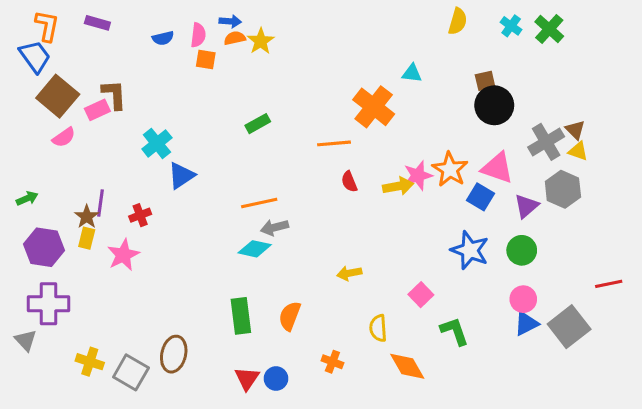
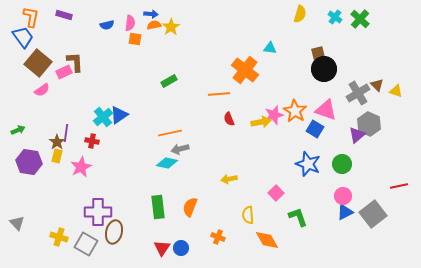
cyan cross: (157, 143) -> (103, 117), moved
yellow triangle: (578, 151) -> (396, 91), moved
purple triangle: (526, 206) -> (357, 135), moved
red cross: (140, 215) -> (92, 141), turned 32
purple cross: (49, 304) -> (98, 212), moved

